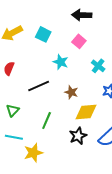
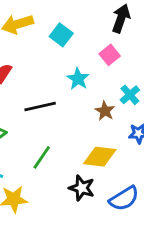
black arrow: (82, 15) -> (121, 18), turned 96
brown star: (71, 92) -> (105, 111), moved
black star: (78, 136) -> (82, 188), turned 30

